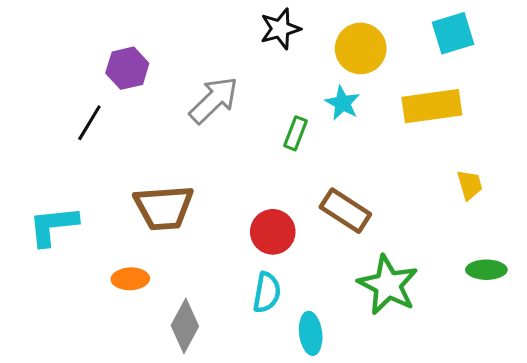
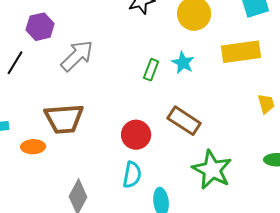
gray arrow: (214, 100) -> (77, 56), moved
cyan star: (342, 103) -> (183, 63), moved
orange ellipse: (130, 279) -> (33, 147), moved

